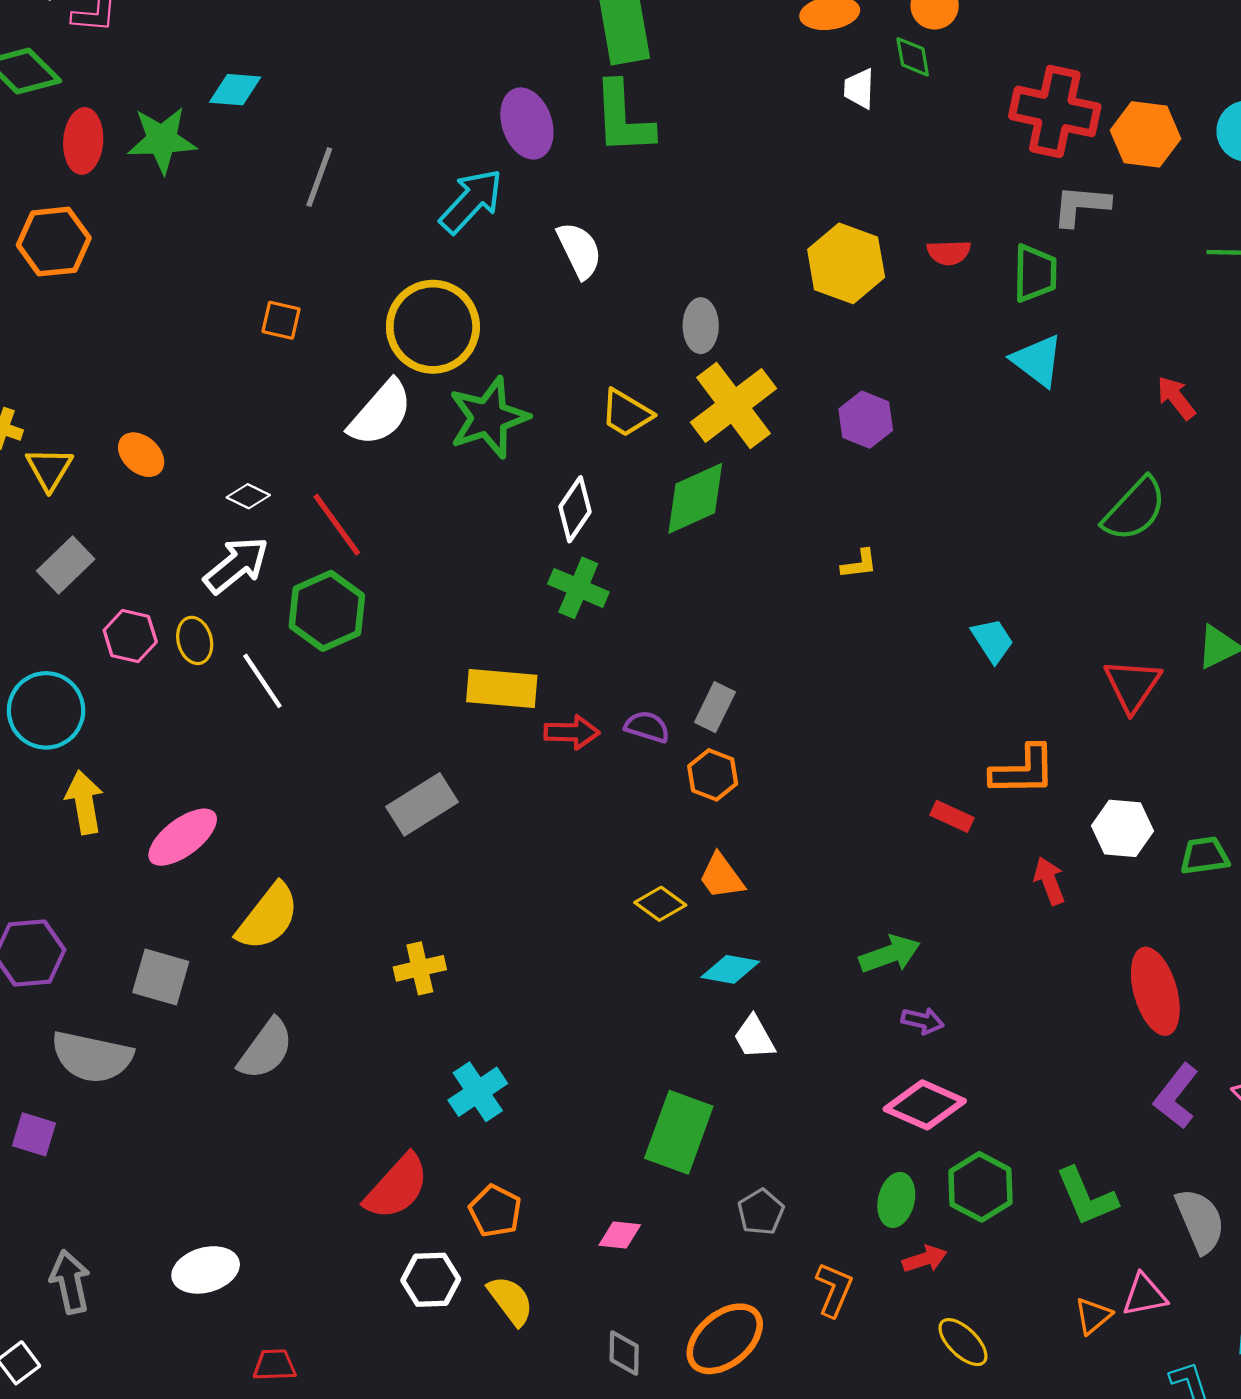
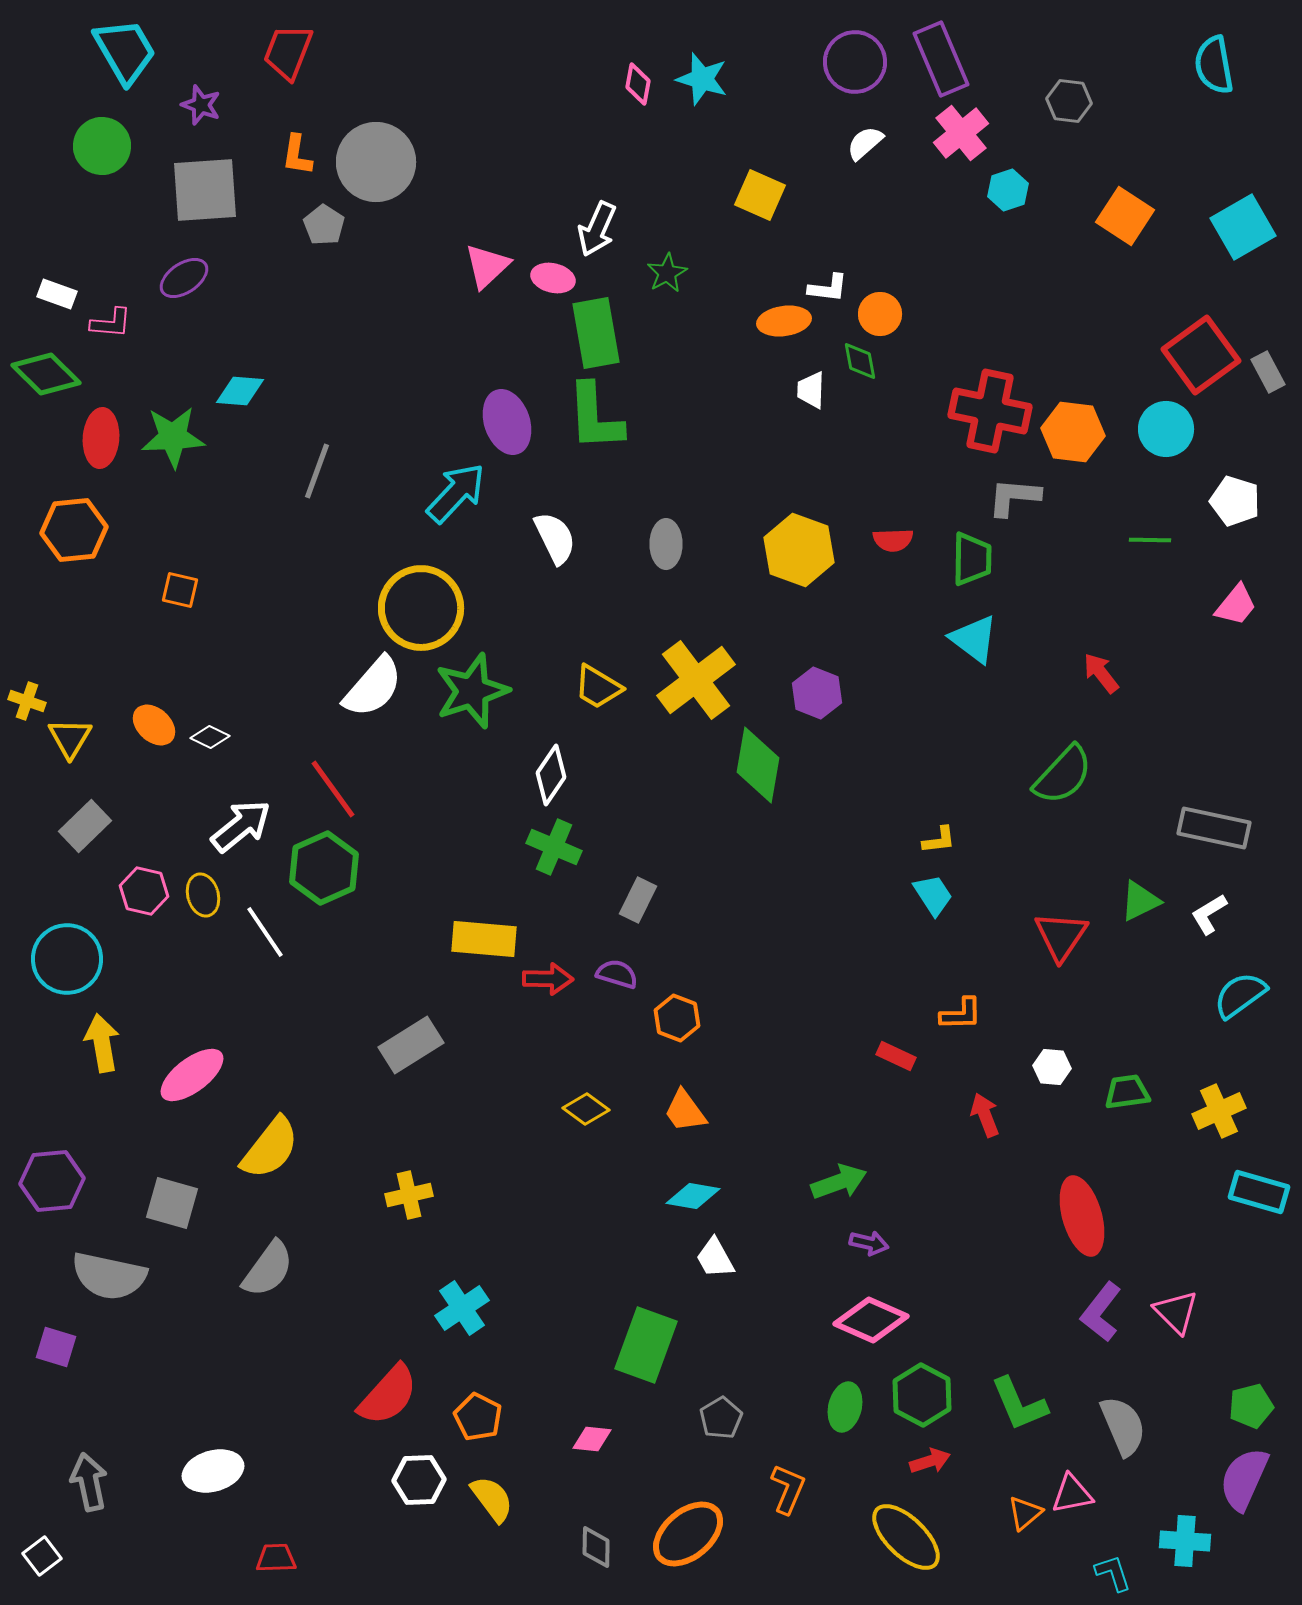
orange square: (281, 320) -> (180, 590), moved
gray ellipse: (701, 326) -> (666, 544), moved
white diamond: (248, 496) -> (210, 737), moved
green diamond: (695, 498) -> (758, 765), moved, turned -56
yellow L-shape: (859, 564) -> (939, 840), moved
gray rectangle: (715, 707) -> (638, 900), moved
orange L-shape: (1023, 770) -> (961, 1014), size x0.7
white hexagon: (1123, 828) -> (1052, 1067), size x0.7
yellow diamond: (660, 904) -> (586, 1109), moved
red arrow: (925, 1259) -> (930, 1461), moved
yellow ellipse: (963, 1342) -> (906, 1537), size x1.5

